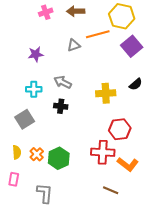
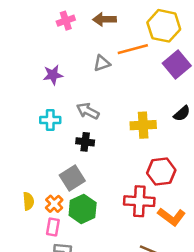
gray square: (25, 119) -> (72, 178), moved
pink rectangle: (14, 179) -> (53, 227), moved

